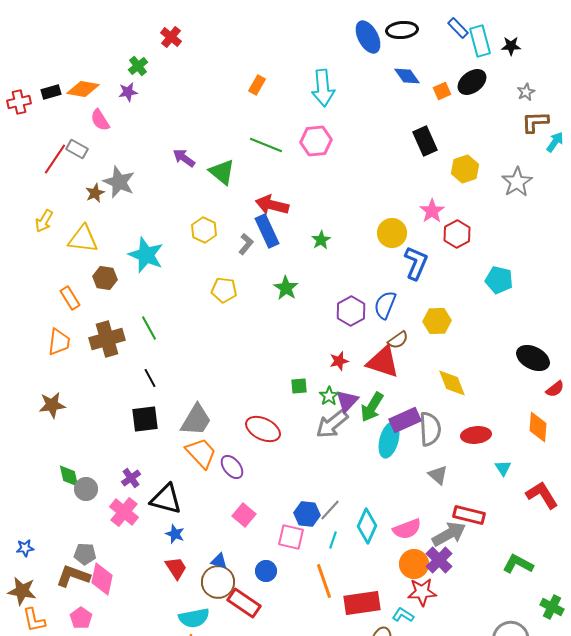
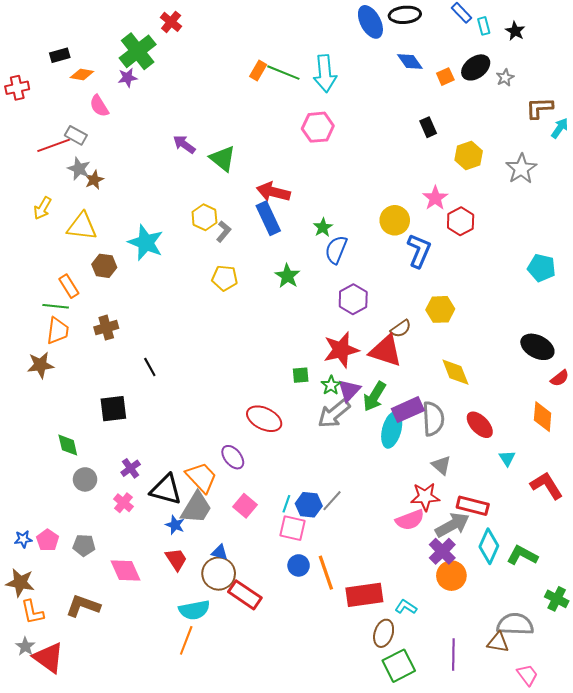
cyan rectangle: (480, 41) -> (484, 26), size x0.6
black star: (511, 46) -> (515, 31), turned 30
green cross: (138, 66) -> (138, 51), size x1.8
orange diamond: (83, 89) -> (82, 75), size x0.7
black rectangle: (51, 92) -> (60, 55), moved
gray star: (526, 92) -> (505, 78), moved
black rectangle: (425, 141) -> (428, 127), size x0.7
green line: (266, 145) -> (283, 73), moved
red line: (55, 159) -> (54, 145), turned 36
gray star: (119, 182) -> (79, 169), moved, size x0.7
gray L-shape: (246, 244) -> (224, 231), moved
cyan pentagon: (499, 280) -> (541, 268), moved
blue semicircle: (385, 305) -> (336, 250), moved
green line: (149, 328) -> (56, 306), moved, turned -55
brown cross: (107, 339) -> (106, 328), size x0.7
red star: (339, 361) -> (341, 350), size x1.8
brown star: (52, 405) -> (40, 365), moved
black square: (145, 419) -> (113, 409), moved
gray trapezoid: (196, 420) -> (196, 508), moved
red ellipse: (476, 435) -> (480, 425), turned 52
orange trapezoid: (201, 453) -> (201, 477), moved
green diamond: (69, 476) -> (68, 445), moved
pink cross: (124, 512) -> (123, 503), size x0.7
cyan diamond: (367, 526) -> (489, 546), moved
cyan line: (333, 540) -> (286, 504), moved
orange circle: (414, 564) -> (451, 576), moved
blue circle: (266, 571) -> (299, 565), moved
brown L-shape: (73, 576) -> (83, 606), moved
pink diamond: (102, 579) -> (125, 571), moved, turned -36
red star: (422, 592) -> (425, 497), moved
pink pentagon: (81, 618) -> (48, 540), moved

